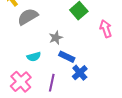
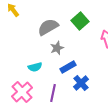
gray semicircle: (28, 17) -> (48, 27), moved
blue rectangle: (67, 57) -> (68, 67), turned -56

